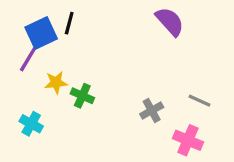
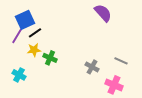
black line: (69, 23) -> (35, 33), moved, turned 40
gray cross: (152, 111) -> (92, 67), turned -32

